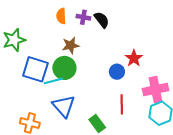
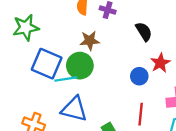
black semicircle: (102, 20) -> (144, 32), moved
blue triangle: (64, 106) -> (74, 109), turned -40

